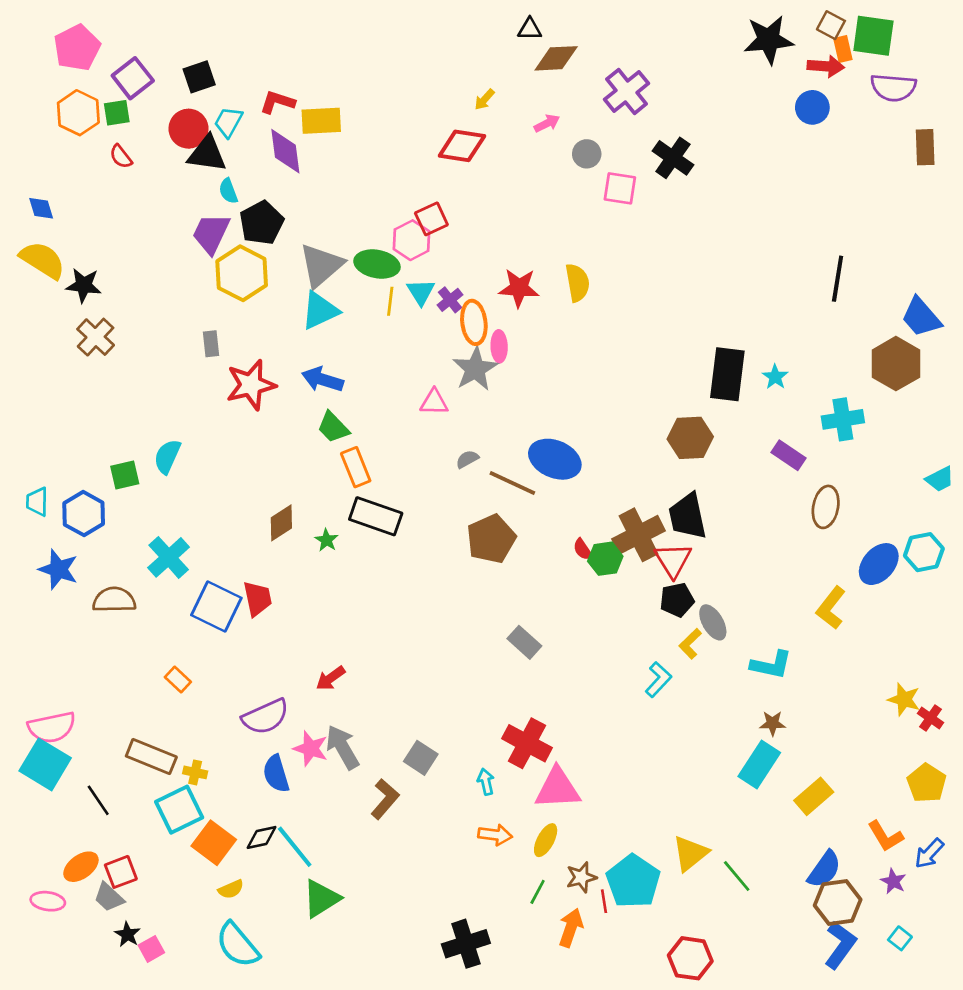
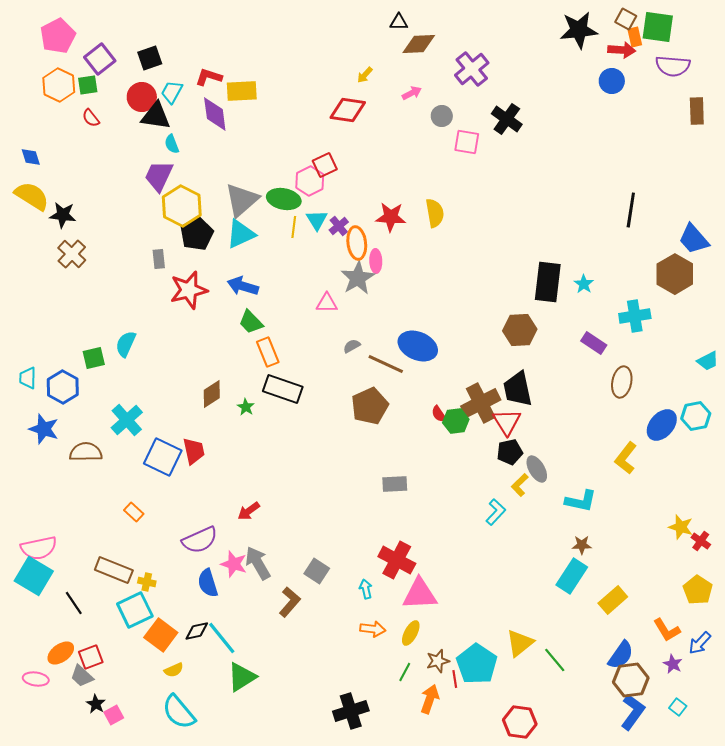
black pentagon: (261, 223) -> (197, 234), moved
gray rectangle: (524, 642) -> (395, 484), turned -45

